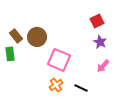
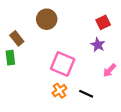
brown circle: (37, 37) -> (47, 19), moved
purple star: (100, 42) -> (98, 45), moved

